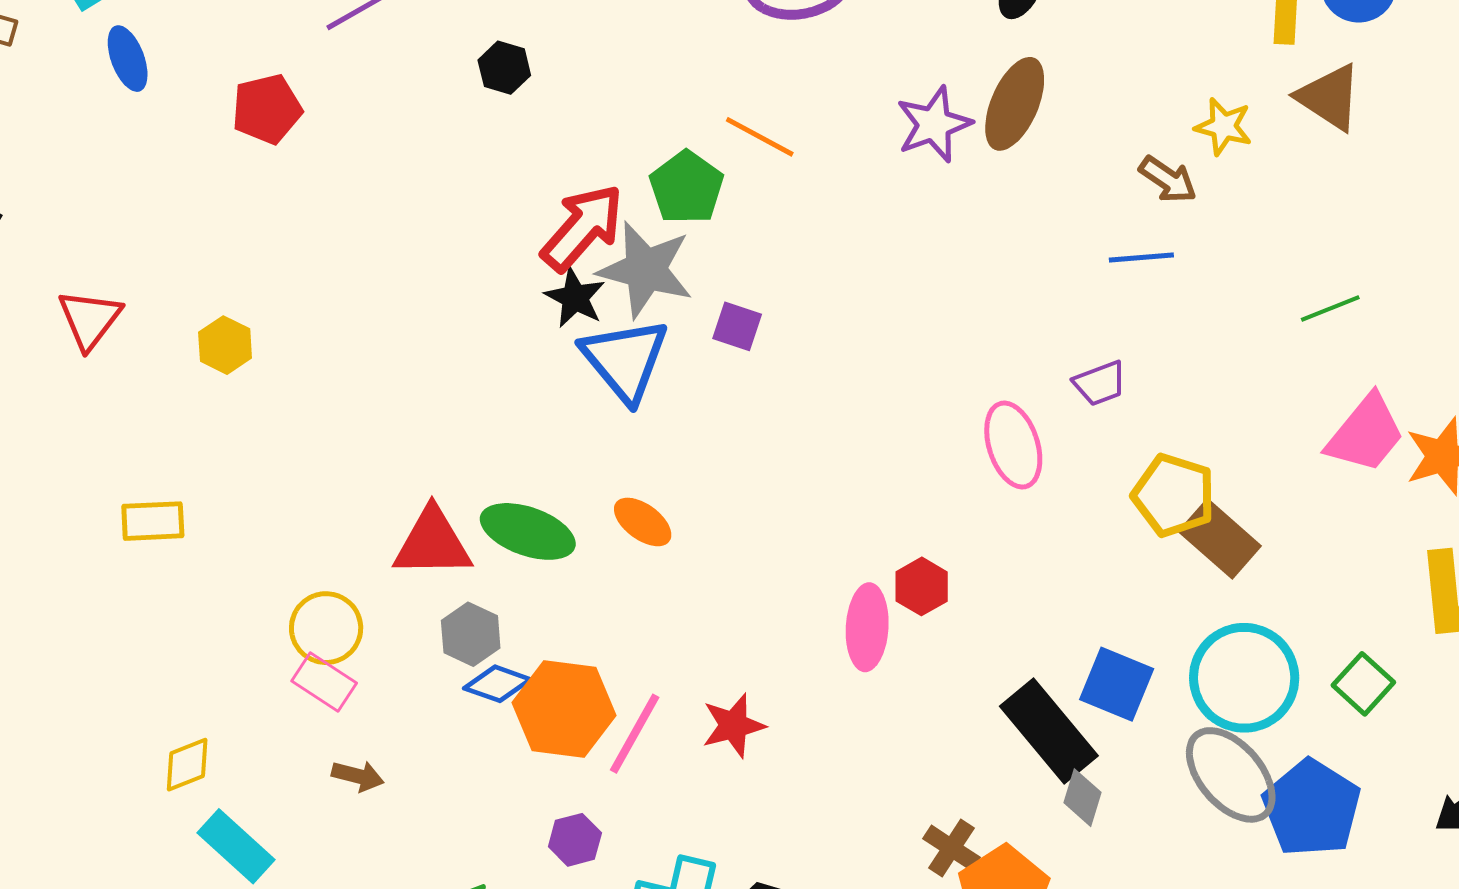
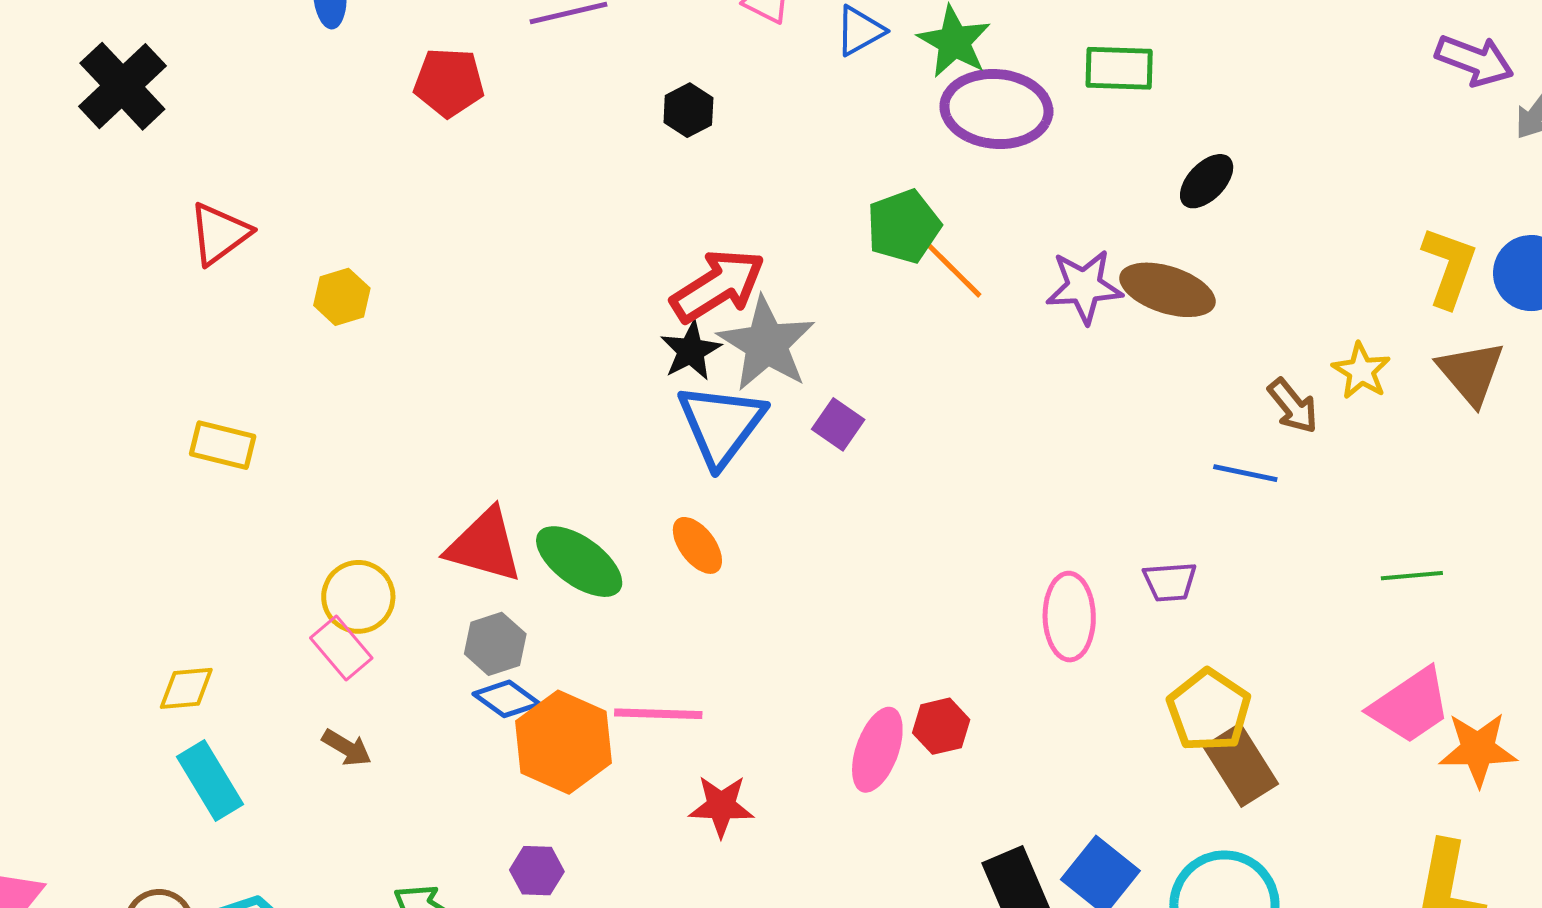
brown ellipse: (1015, 104) -> (1167, 290), turned 68
orange line: (760, 137) -> (953, 270), moved
green pentagon: (687, 187) -> (904, 226), moved
orange ellipse: (643, 522) -> (697, 545), moved
pink line: (635, 734) -> (658, 714), moved, turned 46

